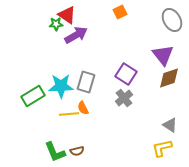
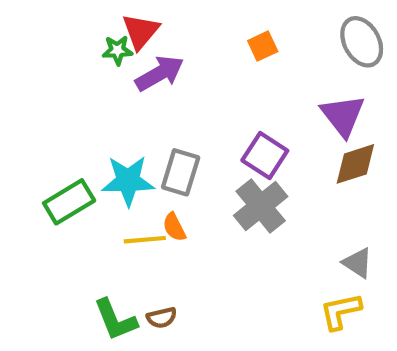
orange square: (120, 12) -> (263, 46), moved
red triangle: (67, 15) -> (141, 31), turned 36
gray cross: (124, 98) -> (261, 206), size x1.4

